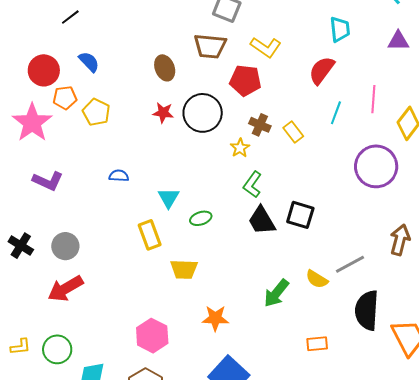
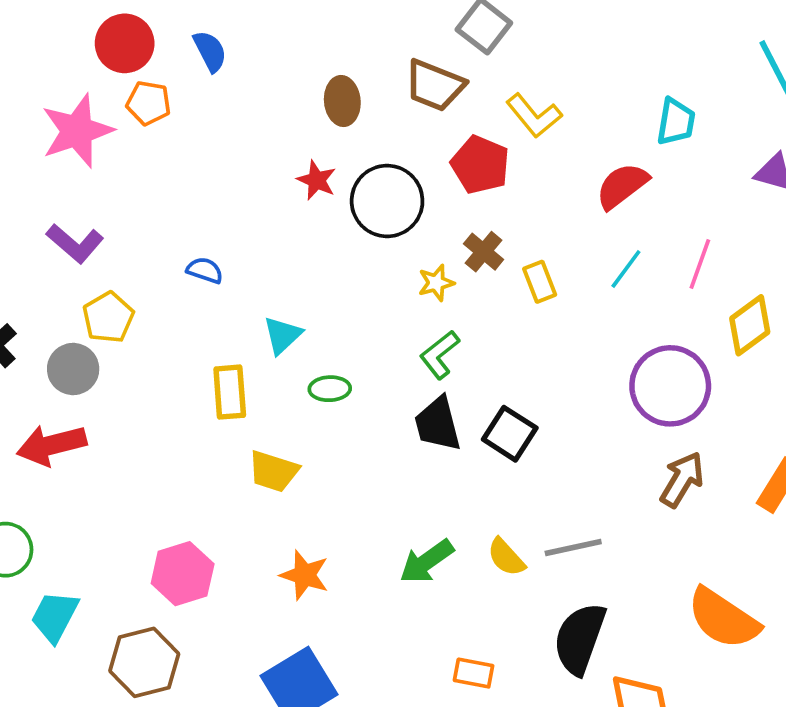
yellow pentagon: (96, 112) -> (108, 317), moved
brown arrow: (400, 240) -> (682, 480), moved

